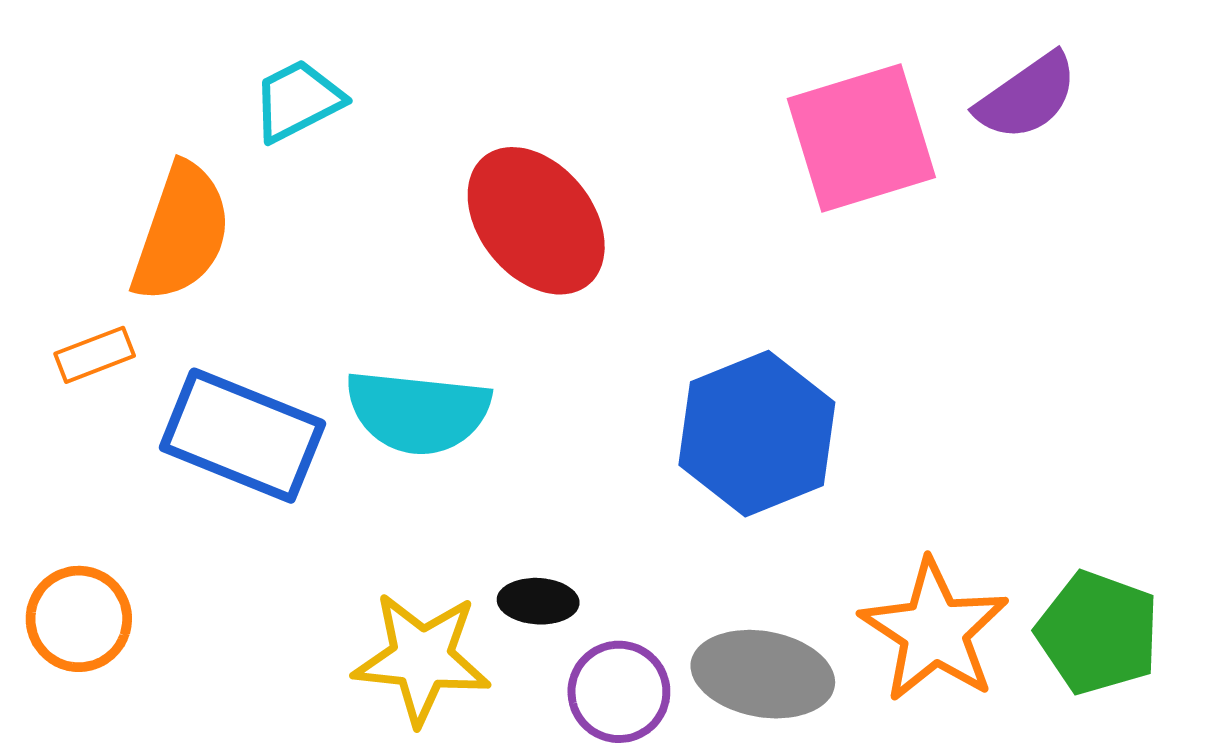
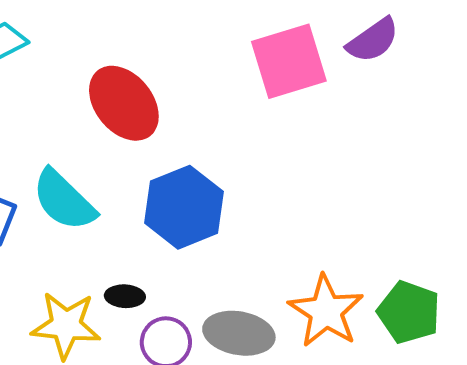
cyan semicircle: (418, 412) -> (64, 200), turned 38
blue hexagon: (757, 434) -> (184, 207), moved

